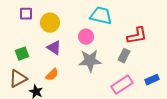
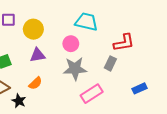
purple triangle: (54, 48) -> (38, 55), turned -42
pink rectangle: (122, 85) -> (92, 94), moved

